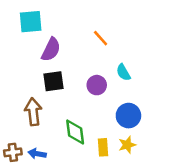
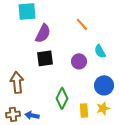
brown arrow: (33, 112) -> (17, 82), moved
green diamond: (75, 132) -> (62, 98), turned 35

